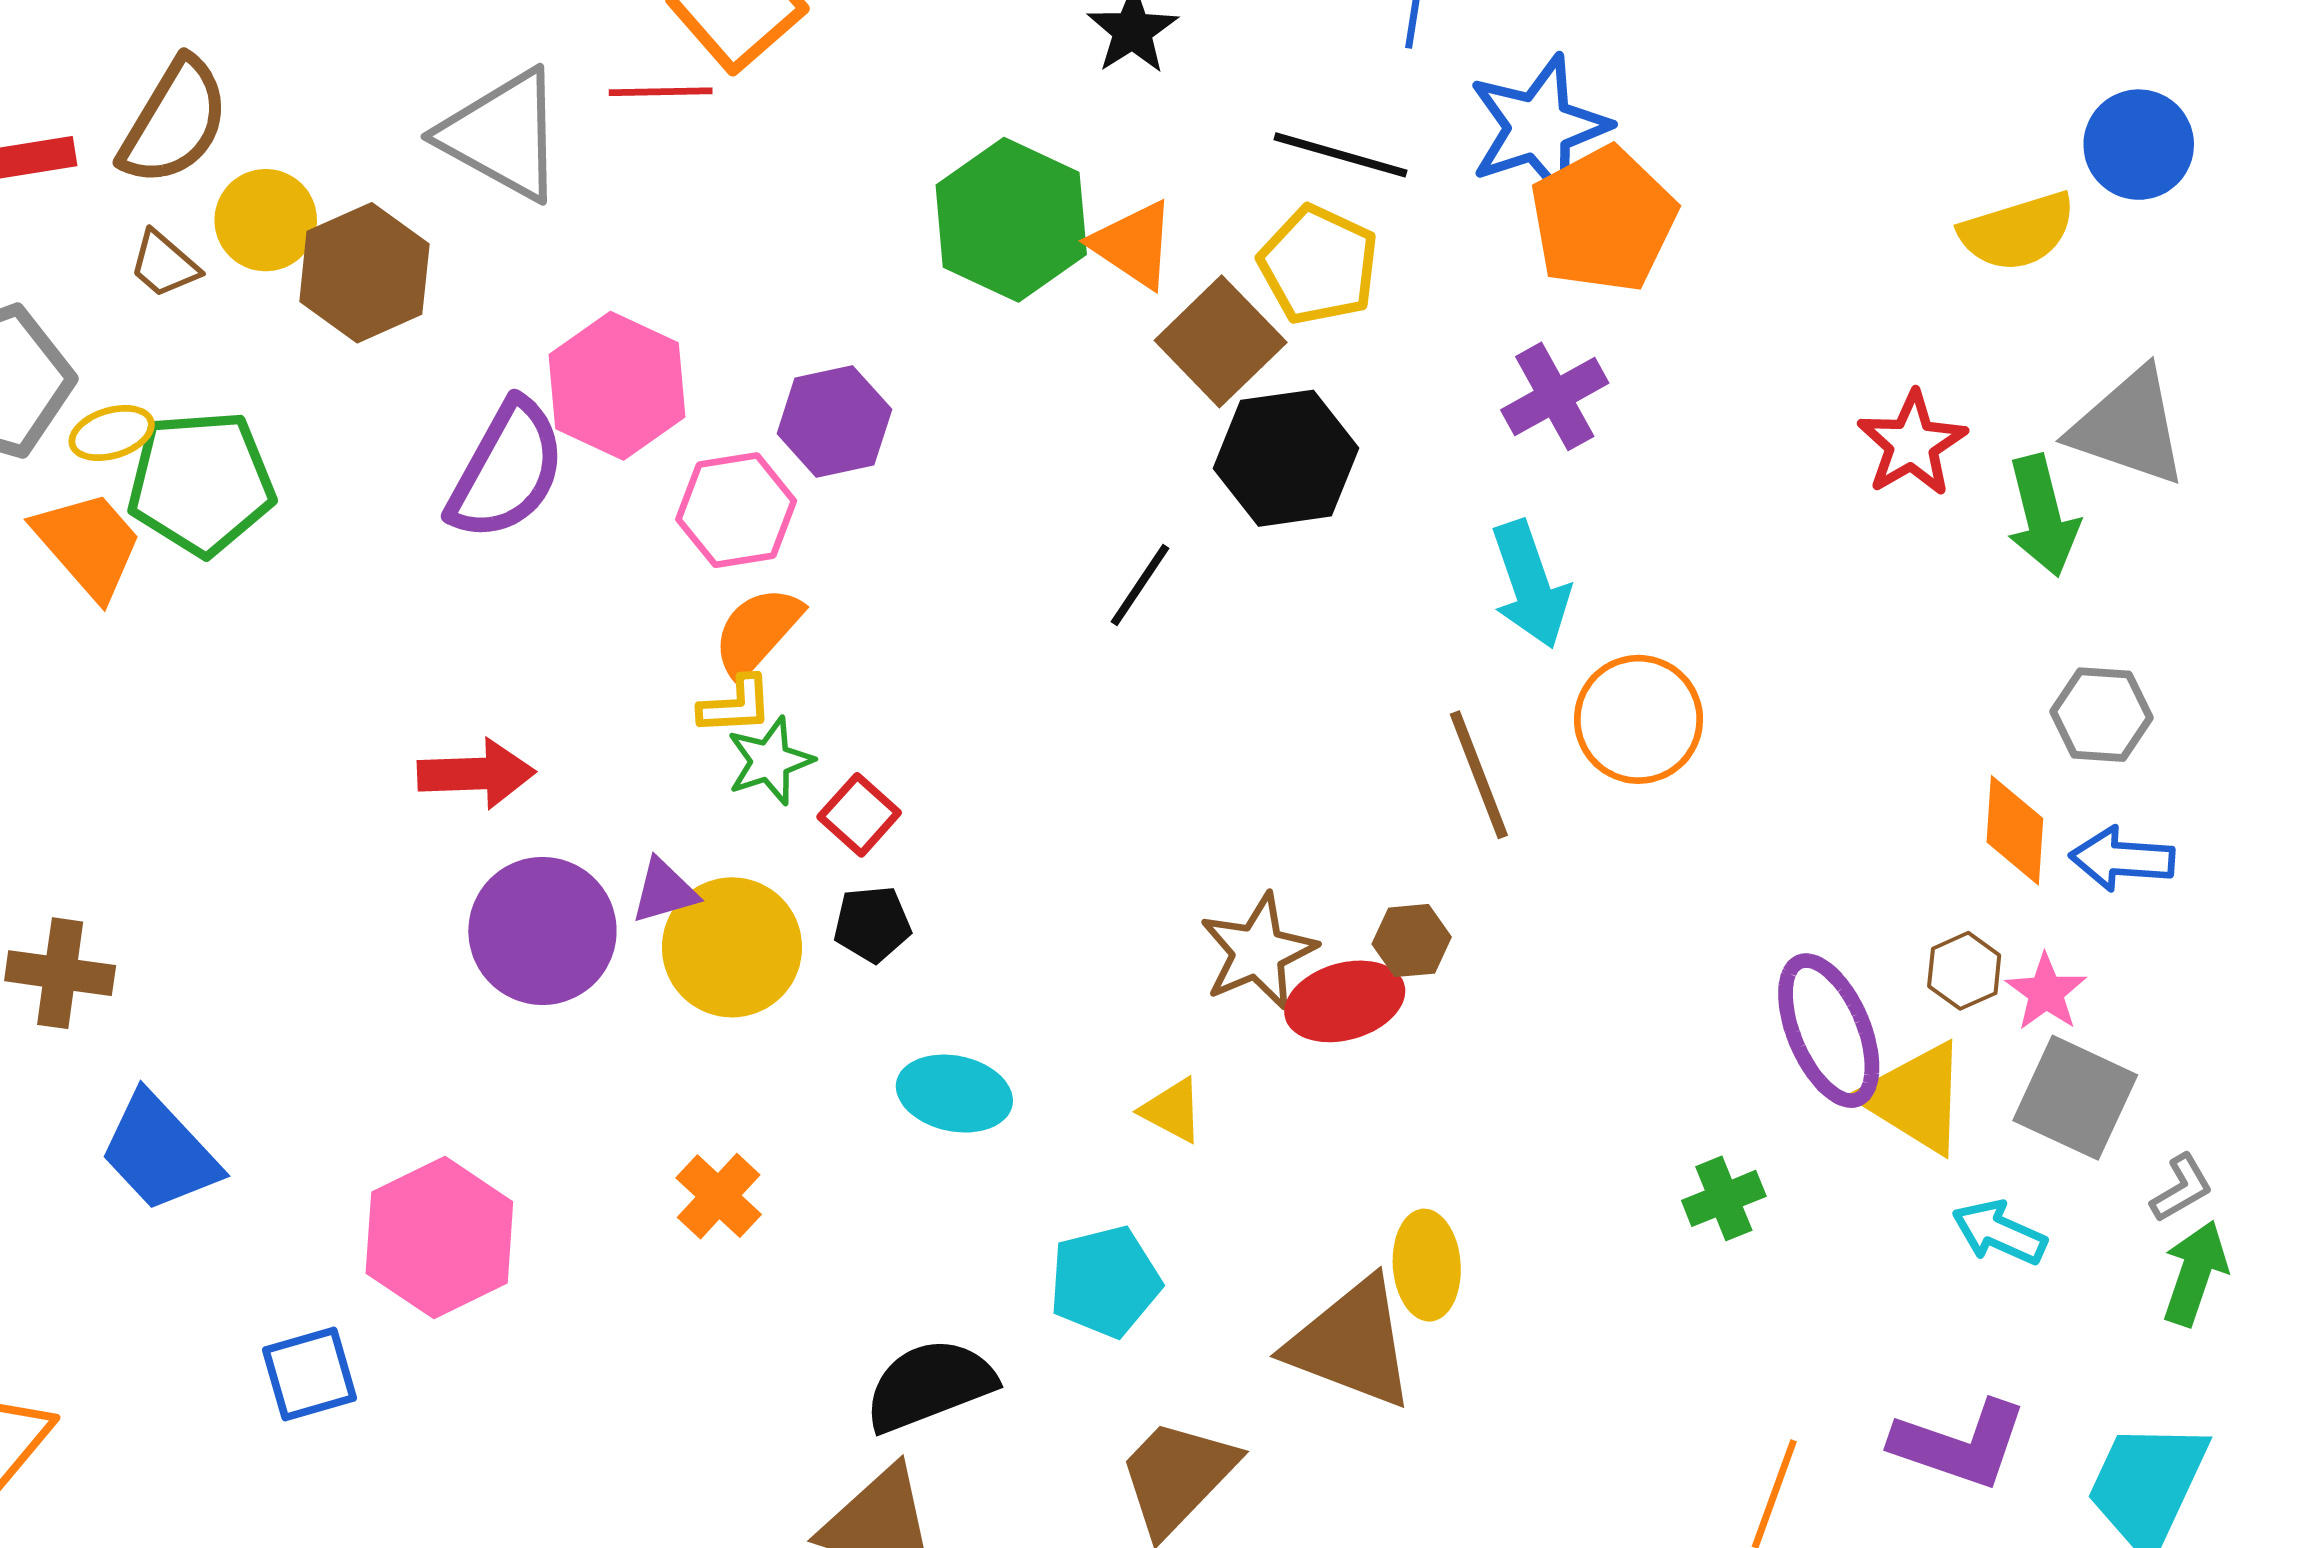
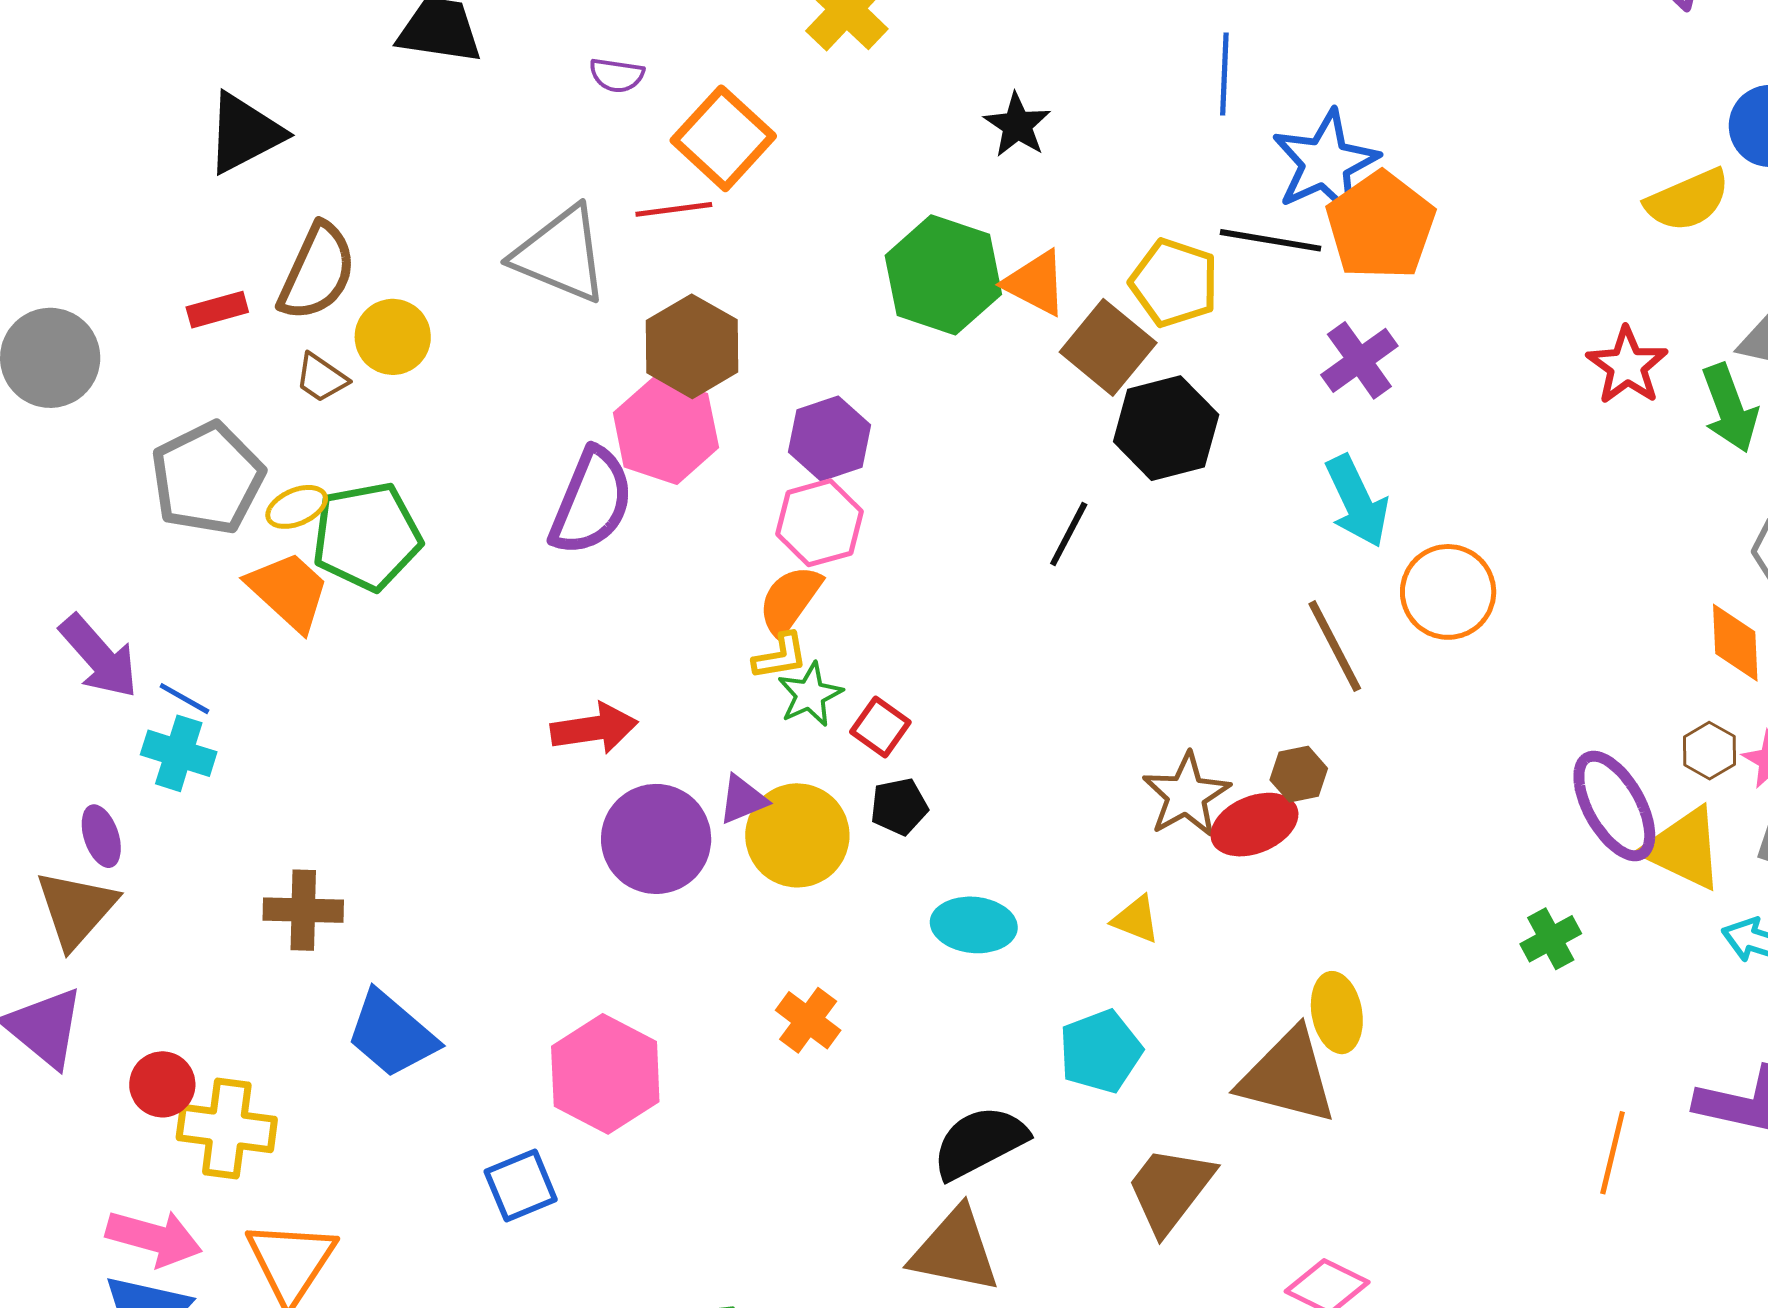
black line: (1341, 155) -> (1271, 240), moved
brown hexagon: (364, 273) -> (692, 346), moved
pink hexagon: (736, 510) -> (820, 523), moved

